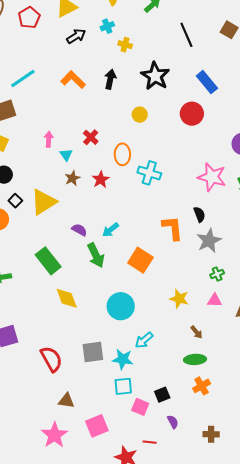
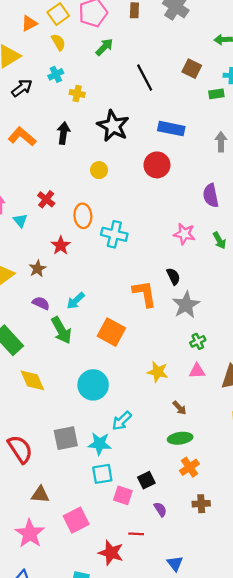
blue rectangle: (207, 82) -> (171, 129), turned -35
pink star: (212, 177) -> (184, 234), size x0.7
brown star: (72, 178) -> (37, 269), moved
brown cross: (211, 434) -> (201, 504), moved

